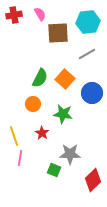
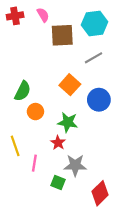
green semicircle: (40, 78) -> (23, 91), moved
red star: (42, 133) -> (58, 143), moved
pink line: (20, 158) -> (34, 163), moved

